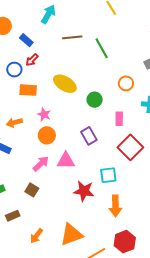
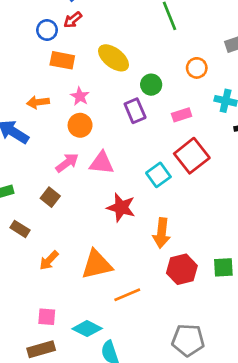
pink rectangle: (119, 119) -> (182, 115), turned 64
purple rectangle: (89, 136) -> (135, 111), moved
cyan square: (108, 175) -> (158, 175), moved, turned -36
brown rectangle: (13, 216) -> (20, 229), turned 48
red hexagon: (125, 242) -> (182, 269), moved

